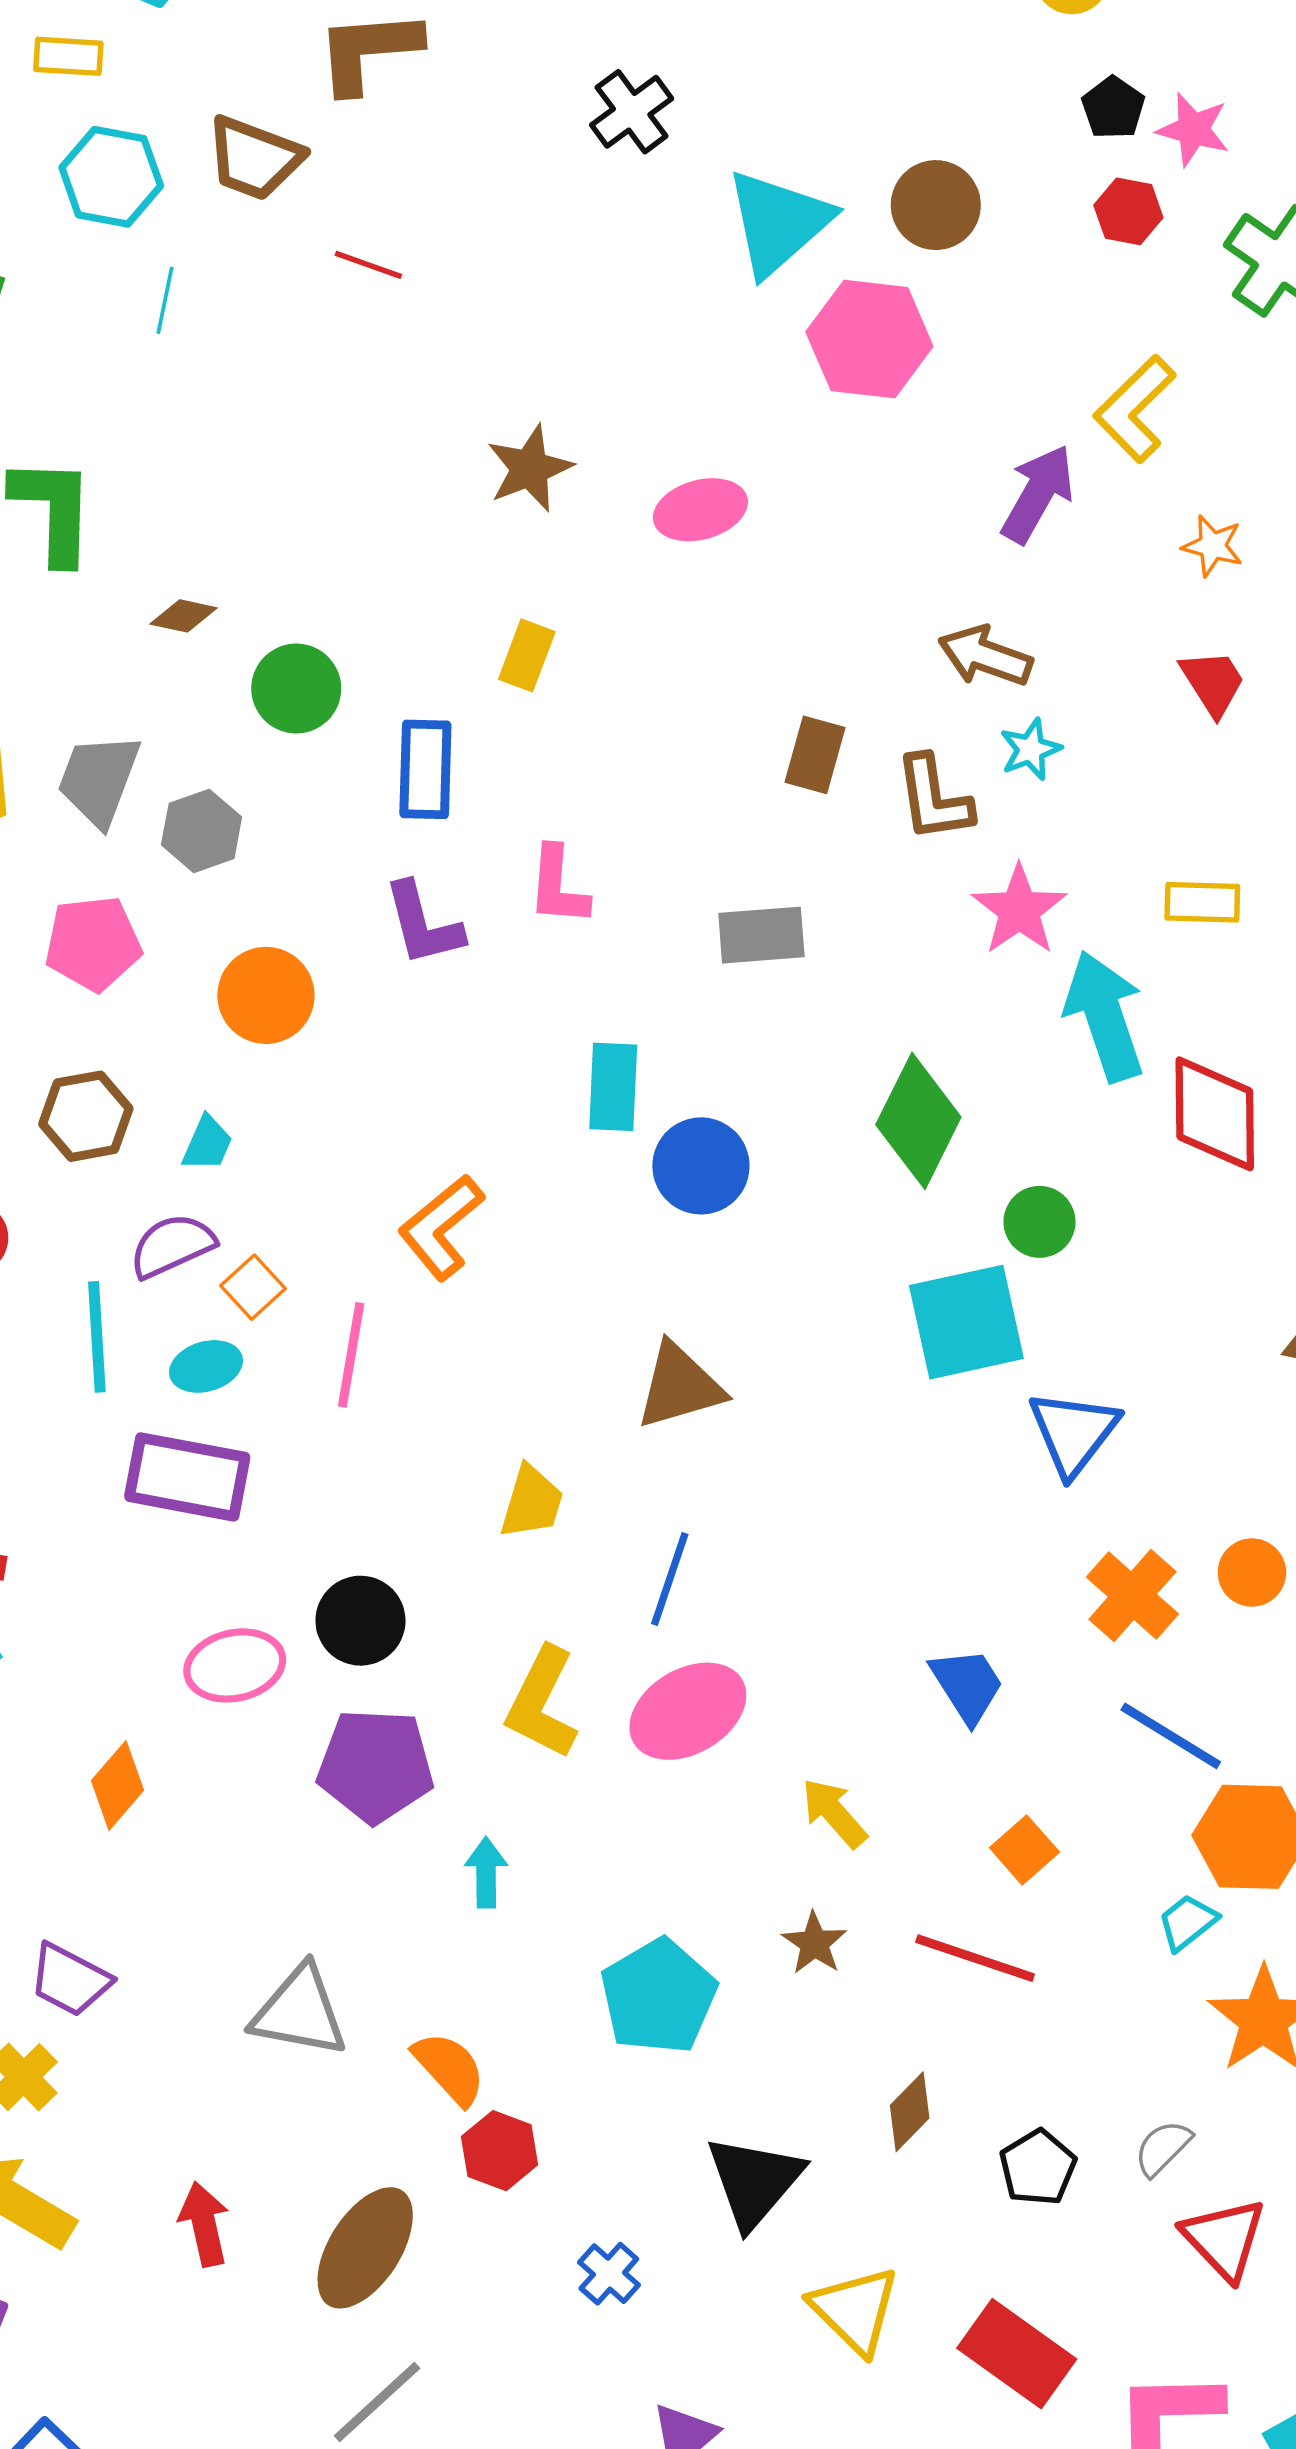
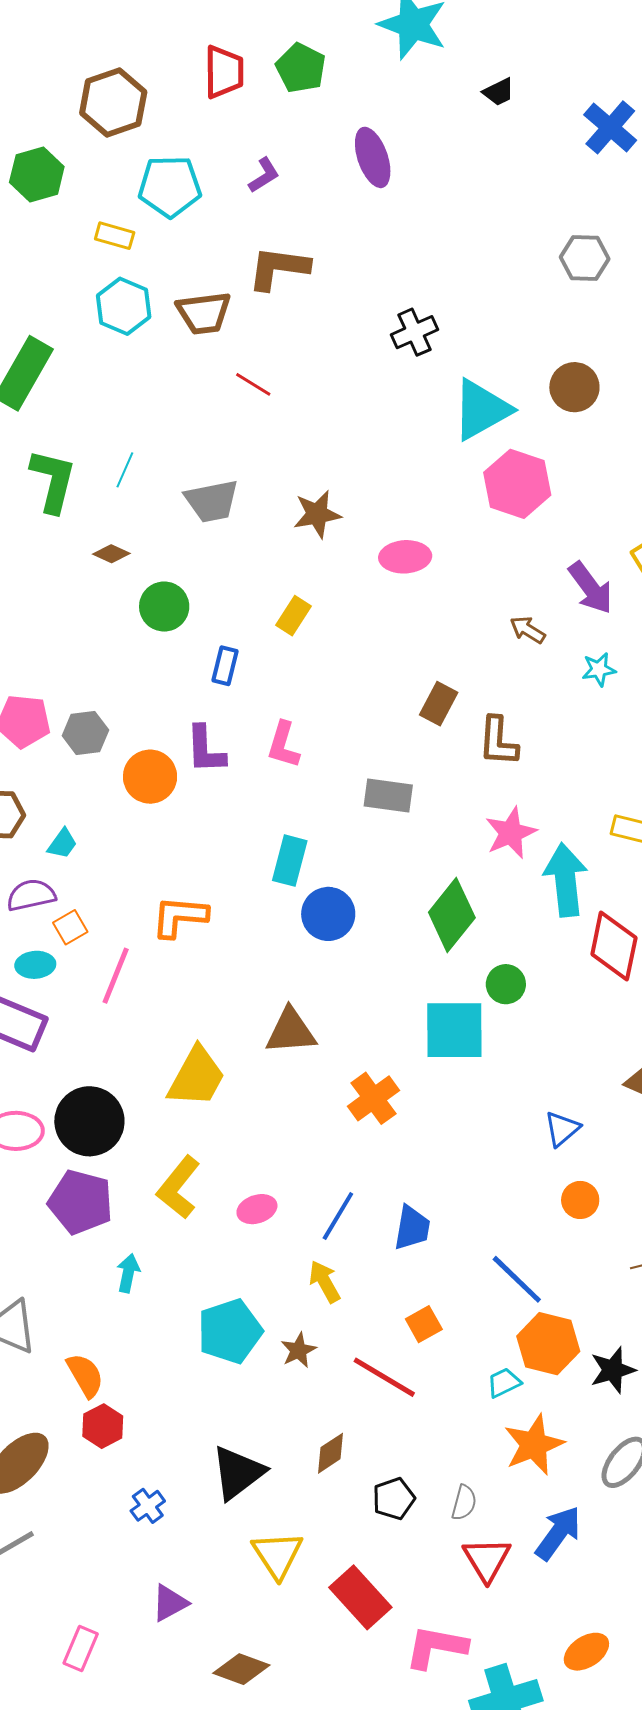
brown trapezoid: (254, 158) -> (204, 313), turned -40
brown circle: (936, 205) -> (574, 387), moved
cyan line: (165, 300) -> (125, 470), moved
purple arrow: (1038, 494) -> (591, 588), turned 102
brown arrow: (985, 656) -> (528, 630), moved, size x0.7
cyan star: (1030, 749) -> (599, 669), moved
blue rectangle: (425, 769) -> (225, 666), size x0.7
gray trapezoid: (99, 779) -> (212, 501), moved, turned -134
gray hexagon: (202, 831) -> (85, 733), moved
pink star: (1019, 910) -> (511, 833), moved
orange circle: (266, 995) -> (150, 777), moved
orange L-shape: (441, 1227) -> (180, 917), turned 32
blue triangle: (1073, 1433) -> (562, 1129), moved, size x0.7
yellow trapezoid: (532, 1502) -> (197, 1077), size x1.5
blue line: (670, 1579) -> (338, 1216), moved
orange cross: (1132, 1595) -> (373, 1098), moved
black circle: (360, 1621) -> (89, 1121), size x1.4
blue trapezoid: (967, 1685) -> (412, 1228), turned 30
pink ellipse: (688, 1711) -> (257, 1209), size x0.6
cyan pentagon: (658, 1996) -> (230, 1331), moved
gray semicircle: (1163, 2148) -> (464, 1503), turned 138

